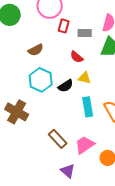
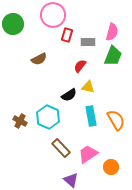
red semicircle: (77, 57) -> (80, 66), turned 88
cyan hexagon: (41, 80) -> (48, 117), moved
brown cross: (17, 112) -> (20, 121), size x0.6

